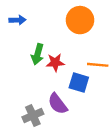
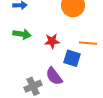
green arrow: (38, 54) -> (22, 34), moved, turned -96

